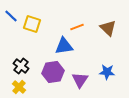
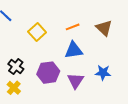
yellow square: (32, 24) -> (37, 32), moved, turned 30
blue triangle: (64, 46) -> (74, 50), moved

